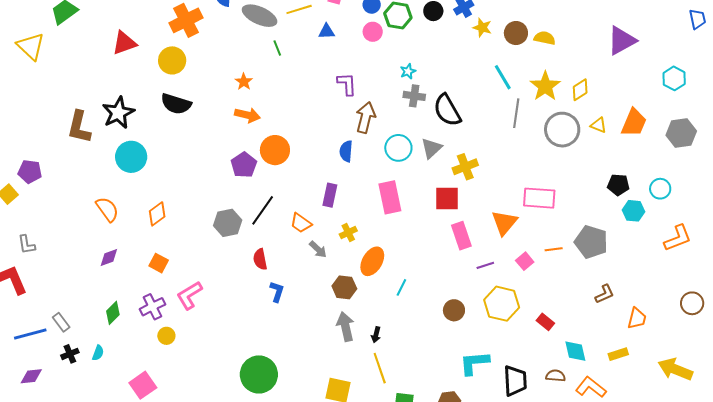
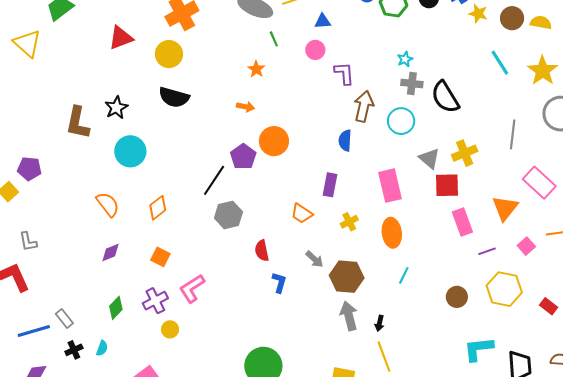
pink circle: (373, 32) -> (315, 50), moved
orange star: (244, 82) -> (256, 69), moved
black star: (118, 113) -> (116, 108), size x0.7
gray line: (516, 113) -> (513, 134), moved
orange arrow: (247, 115) -> (246, 107), size x0.7
cyan circle: (398, 148) -> (401, 121), moved
gray triangle: (432, 148) -> (429, 158), moved, turned -35
pink rectangle: (539, 198) -> (539, 183), turned 40
black line: (263, 210) -> (214, 180), moved
gray arrow: (318, 249) -> (314, 259), moved
orange ellipse: (372, 261) -> (392, 233), moved, turned -36
brown hexagon: (344, 287) -> (347, 277), size x1.4

